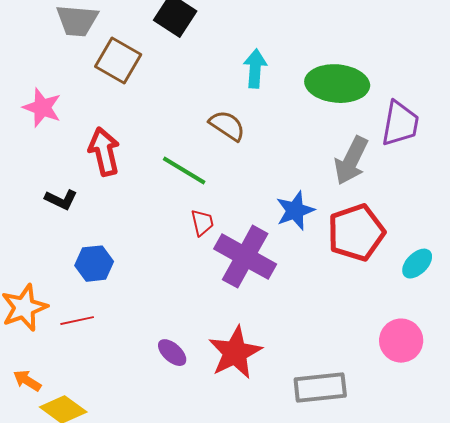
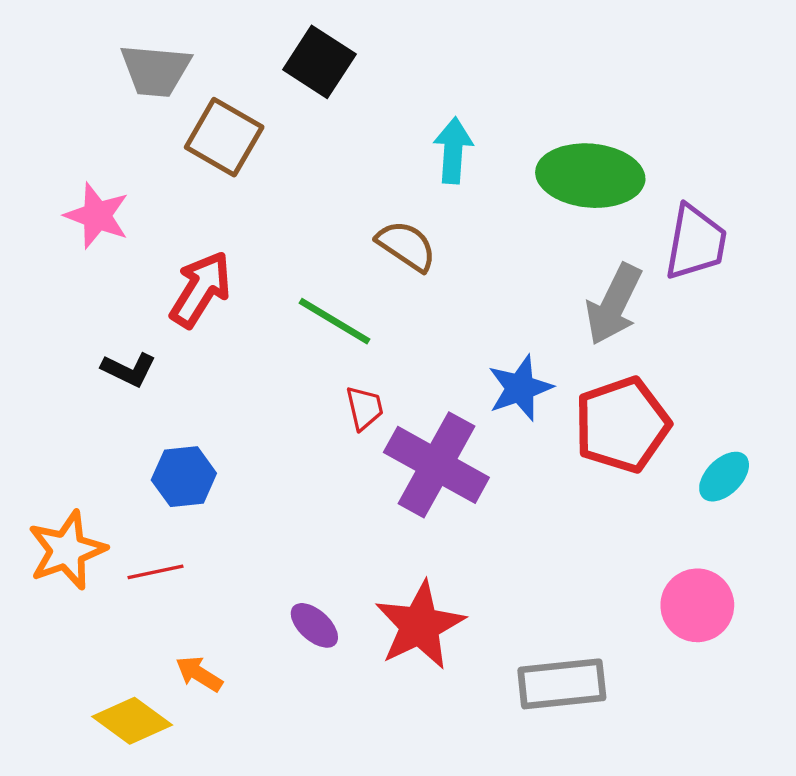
red arrow: (104, 152) -> (201, 289), turned 45
orange arrow: (27, 381) -> (199, 674), moved

